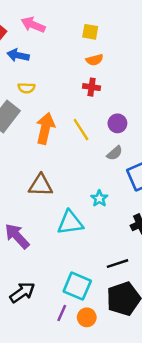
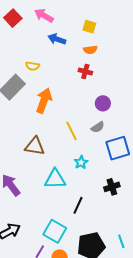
blue arrow: (18, 55) -> (57, 39), moved
yellow line: (81, 130) -> (72, 131), moved
black line: (117, 264) -> (78, 205), moved, turned -54

